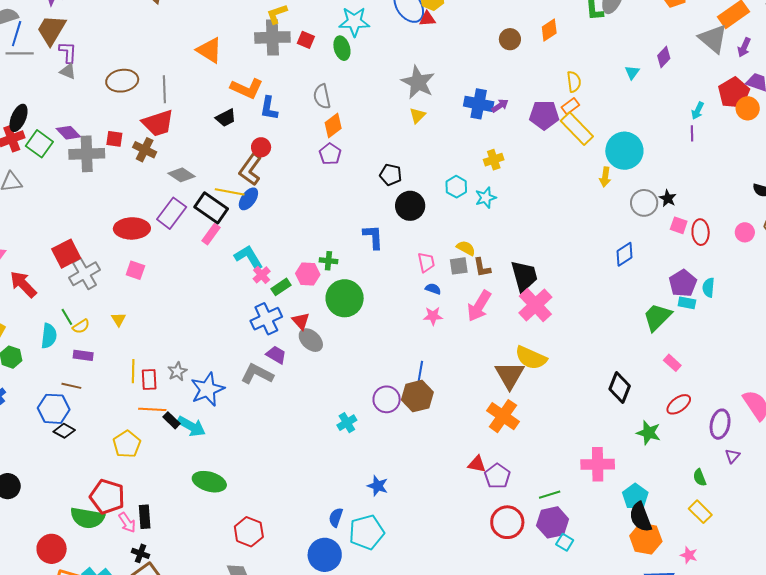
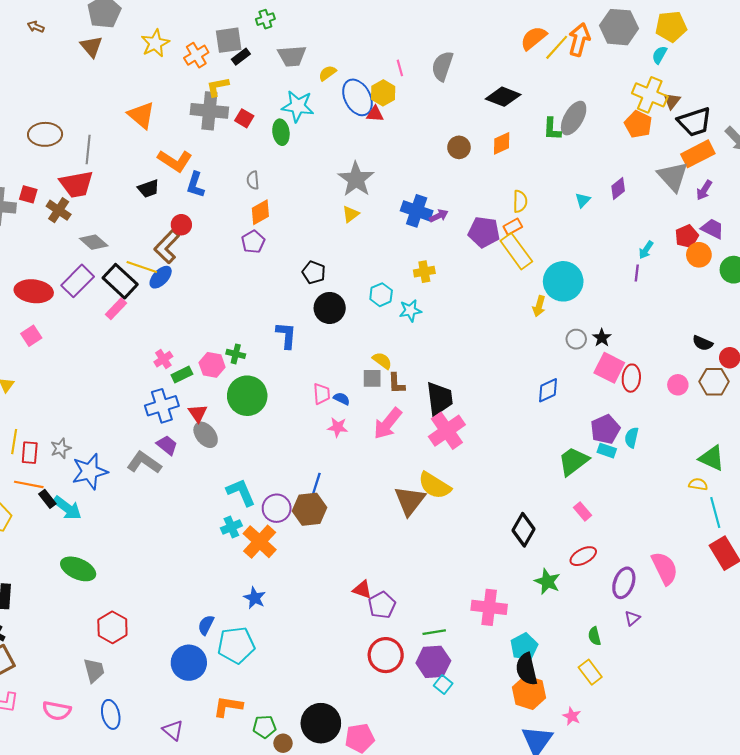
red pentagon: (734, 93) -> (687, 236), size x0.7
gray semicircle: (322, 97) -> (253, 180), size x0.7
gray circle: (644, 203) -> (576, 339), size x0.7
pink square: (679, 225) -> (609, 368), size x1.6
cyan L-shape: (249, 257) -> (241, 492), moved
pink trapezoid: (426, 262) -> (322, 394), moved
pink square: (135, 270) -> (31, 336), turned 30
orange cross: (503, 416) -> (260, 542), moved

